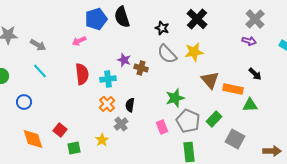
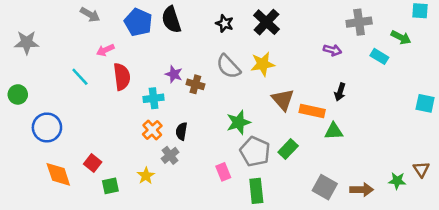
blue pentagon: (96, 19) -> (138, 22), turned -30
gray cross: (255, 19) -> (359, 22), moved, turned 36
black star: (162, 28) -> (225, 23), moved
pink arrow: (79, 41) -> (105, 50), moved
gray arrow: (38, 45) -> (90, 15), moved
cyan line: (40, 71) -> (80, 77), moved
red semicircle: (82, 74) -> (122, 77), moved
black arrow: (255, 74) -> (340, 92), turned 64
blue circle: (24, 102) -> (47, 127), size x1.5
pink rectangle: (162, 127) -> (223, 172), moved
gray square: (235, 139) -> (325, 187), moved

